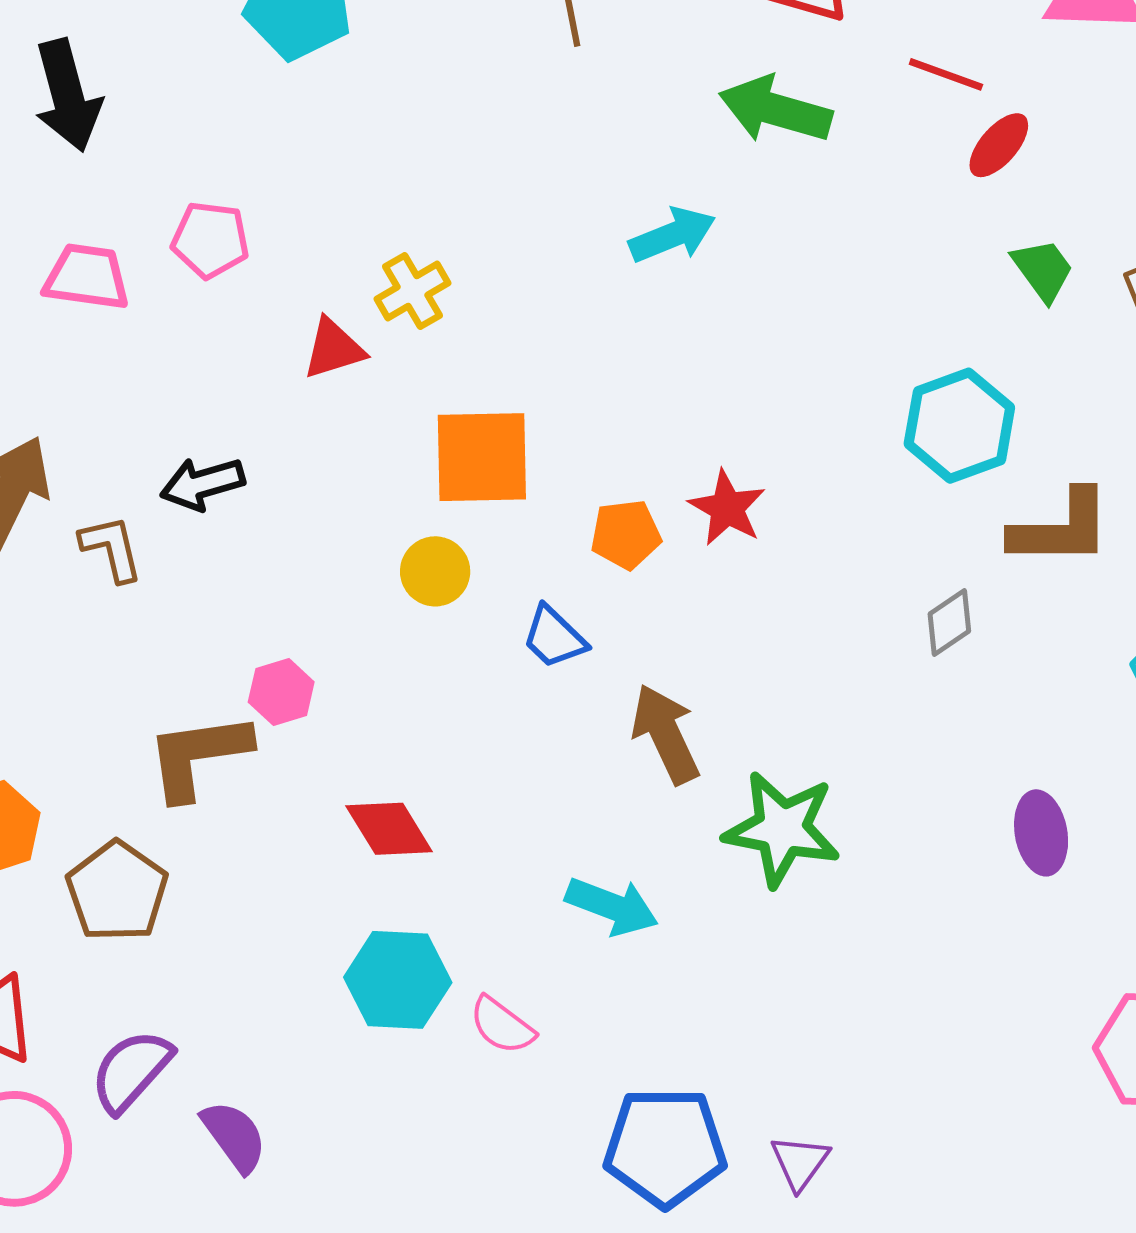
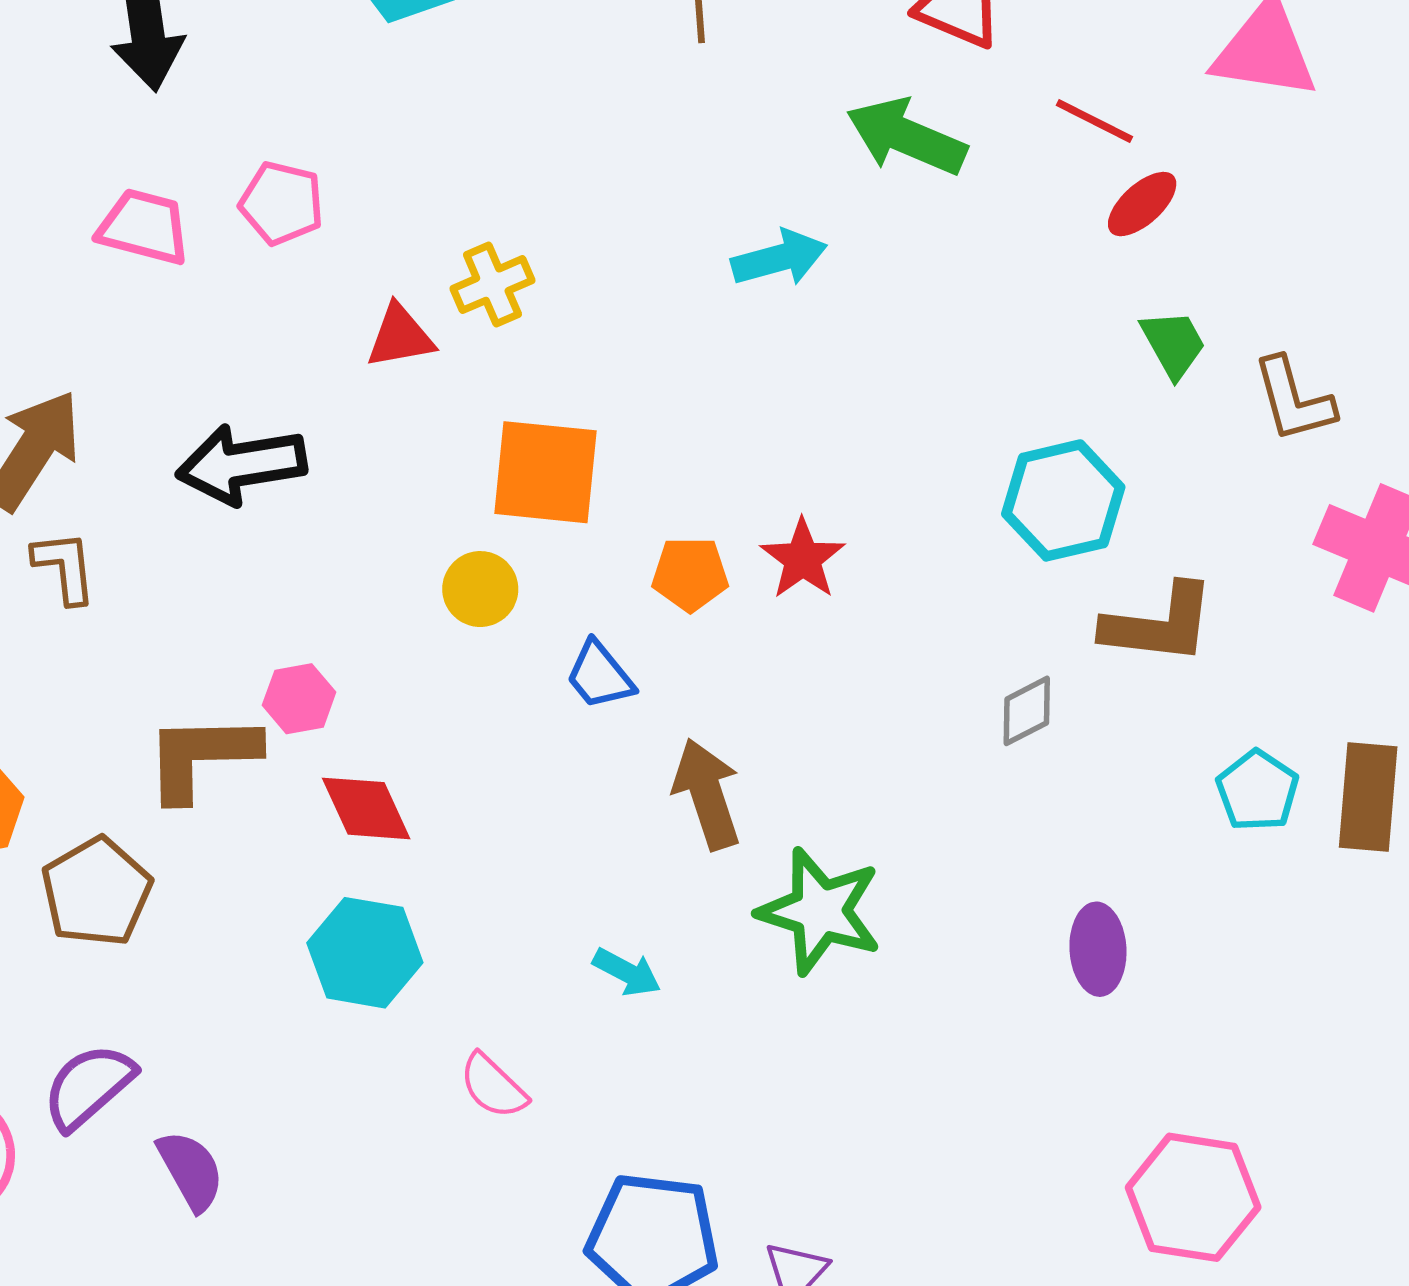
black arrow: (202, 484) -> (241, 464), size x1.4
brown L-shape: (111, 548) -> (64, 567), moved
red diamond: (389, 829) -> (366, 808), moved
cyan arrow: (612, 906) -> (627, 972), size x0.7
cyan hexagon: (398, 980) -> (365, 953), moved

